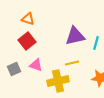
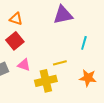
purple triangle: (75, 36) -> (63, 15), moved

